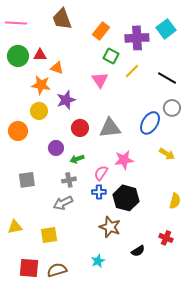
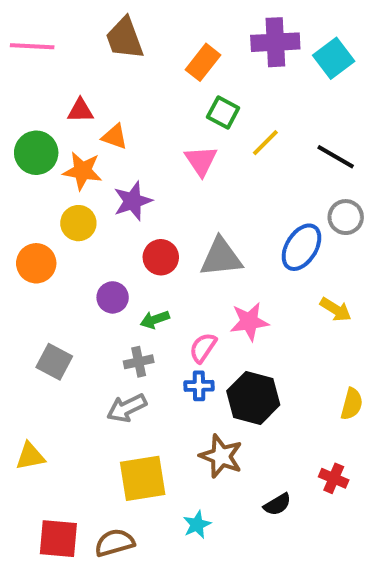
purple cross: (137, 38) -> (275, 42), moved
green circle: (18, 56) -> (36, 153), moved
gray square: (27, 180) -> (54, 362), turned 36
yellow square: (49, 235) -> (143, 478), moved, size x1.4

